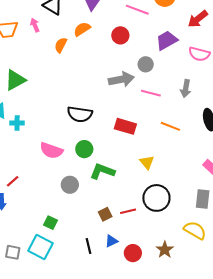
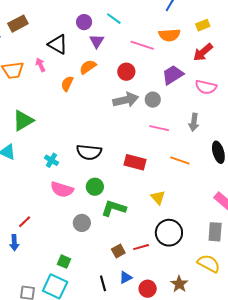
gray arrow: (121, 79) -> (126, 100), moved
cyan cross: (17, 123) -> (51, 160), moved, turned 32

